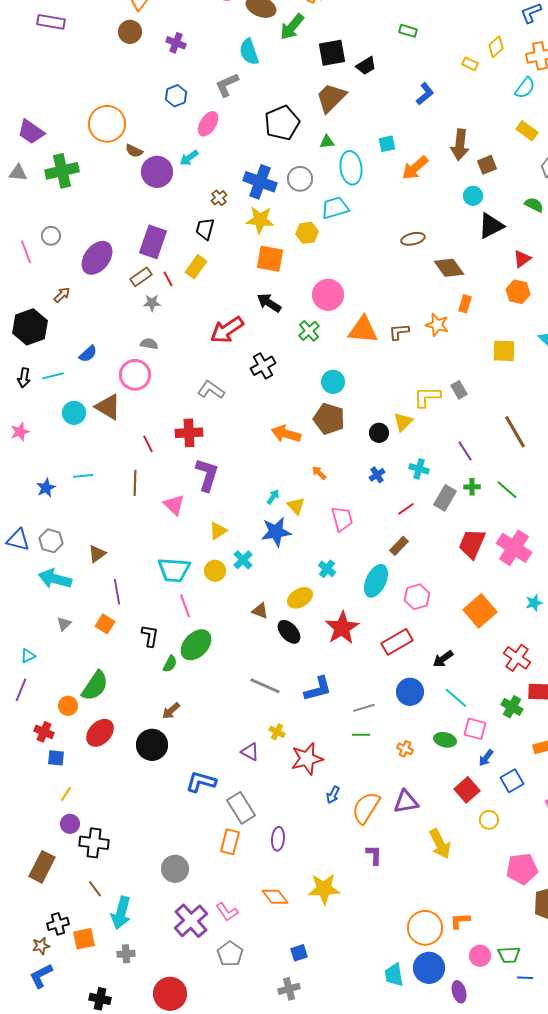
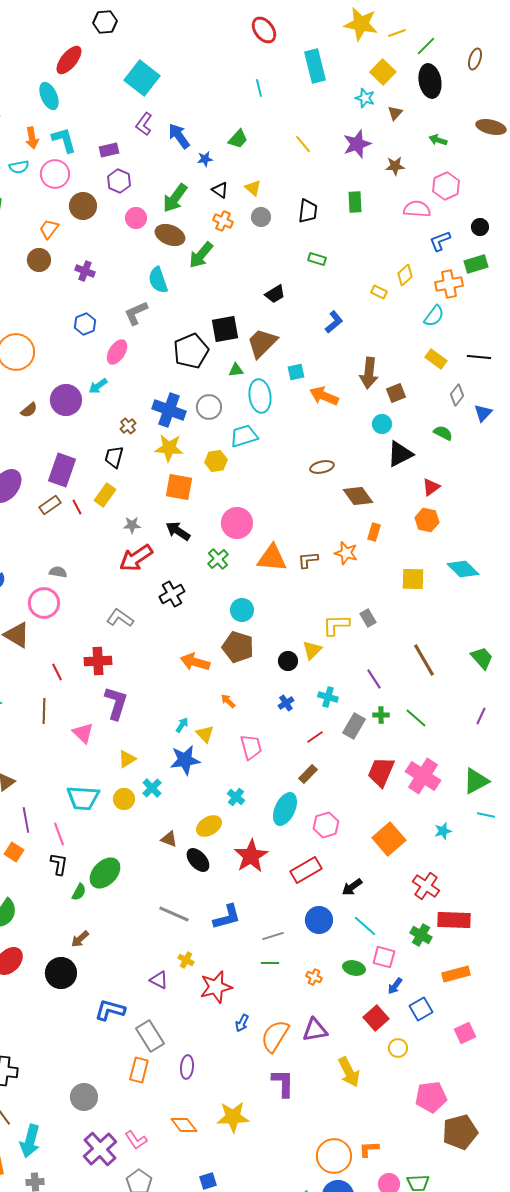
black square: (332, 53) -> (225, 329), moved
brown trapezoid: (331, 98) -> (262, 343), moved
brown semicircle: (134, 151) -> (29, 410), moved, turned -66
orange arrow: (415, 168) -> (324, 396), turned 64
gray star: (152, 303) -> (132, 525), moved
pink line: (185, 606) -> (59, 834), moved
purple L-shape: (374, 855) -> (283, 1083), size x1.4

